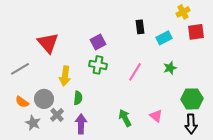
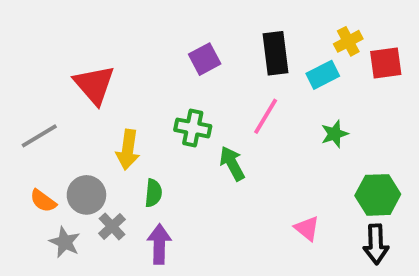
yellow cross: (183, 12) -> (348, 41), moved
black rectangle: (140, 27) -> (275, 53), size x1.5
purple square: (98, 42) -> (205, 59), moved
pink line: (135, 72) -> (266, 116), moved
green arrow: (125, 118) -> (232, 163), moved

